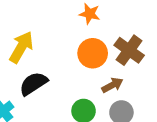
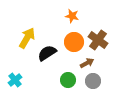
black semicircle: (33, 84) -> (47, 53), moved

